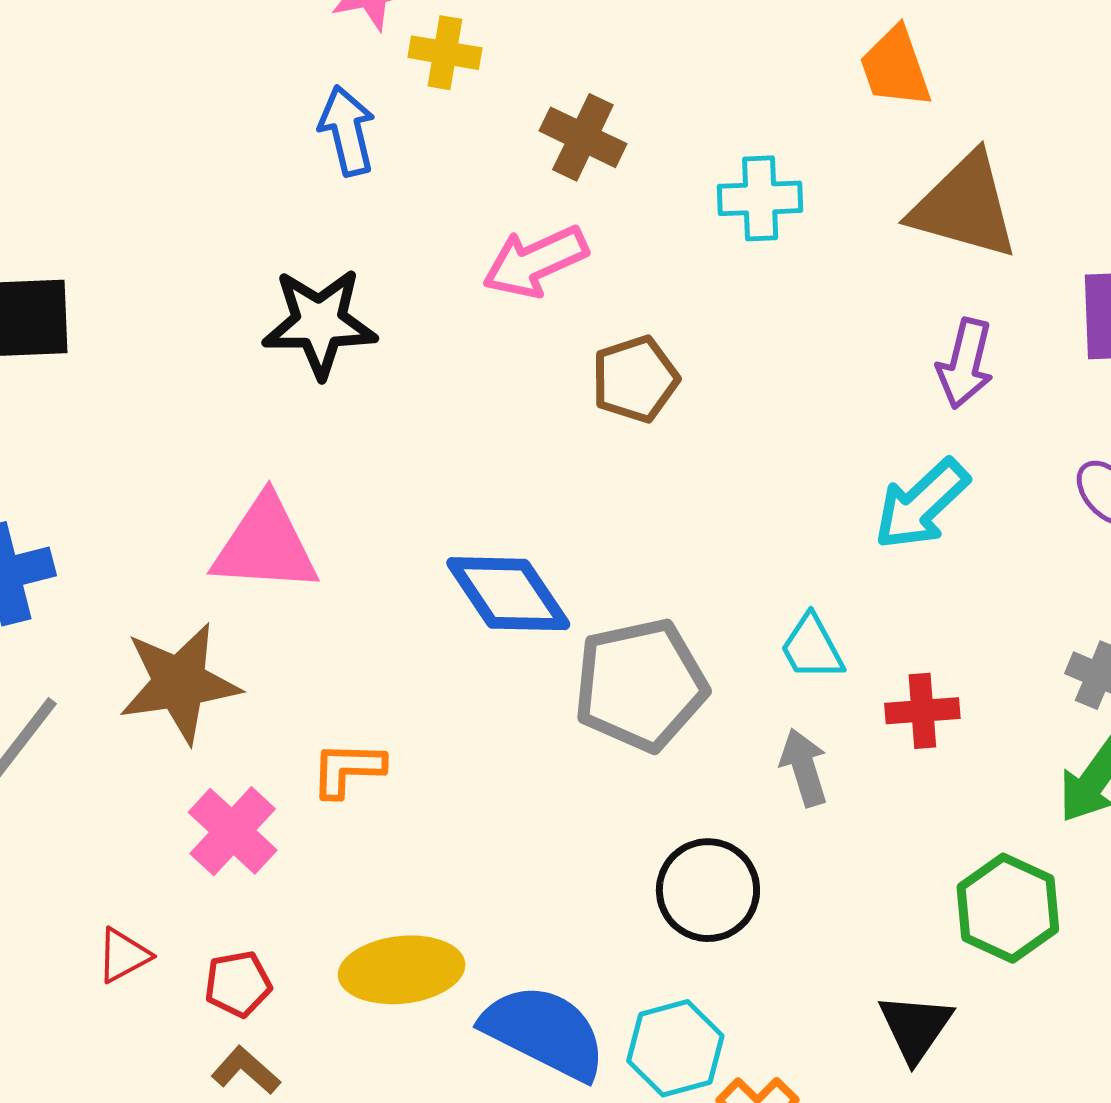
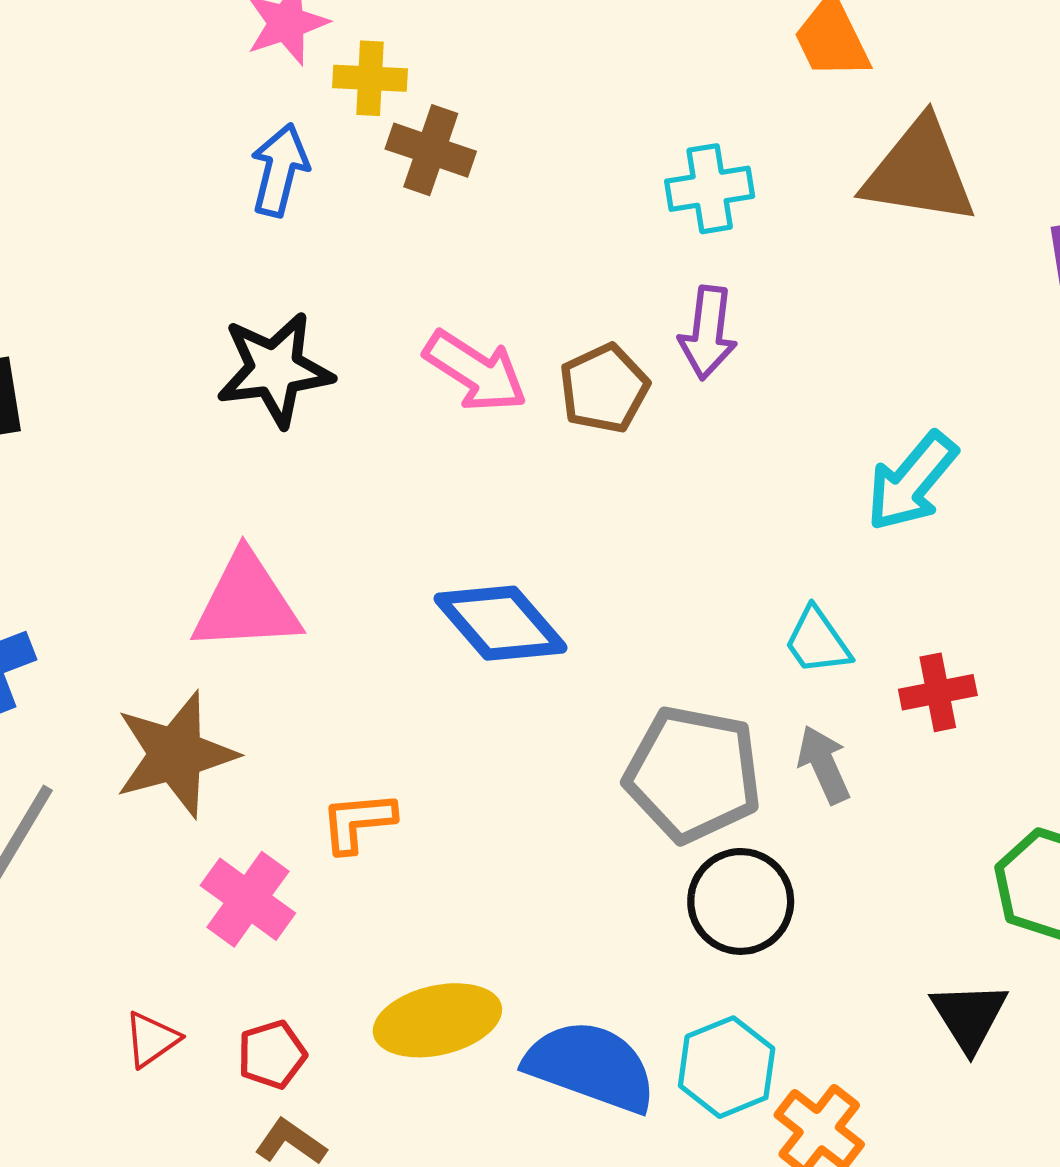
blue arrow: (347, 131) -> (280, 170), turned 34
brown cross: (583, 137) -> (431, 150), moved
pink arrow: (535, 262) -> (475, 371), moved, turned -116
purple arrow: (965, 363) -> (708, 333), moved
gray pentagon: (640, 685) -> (693, 774), moved, turned 30

